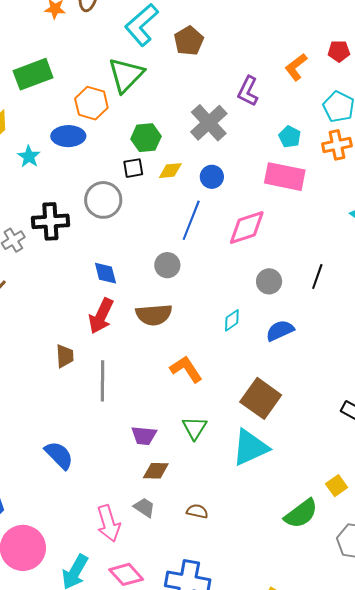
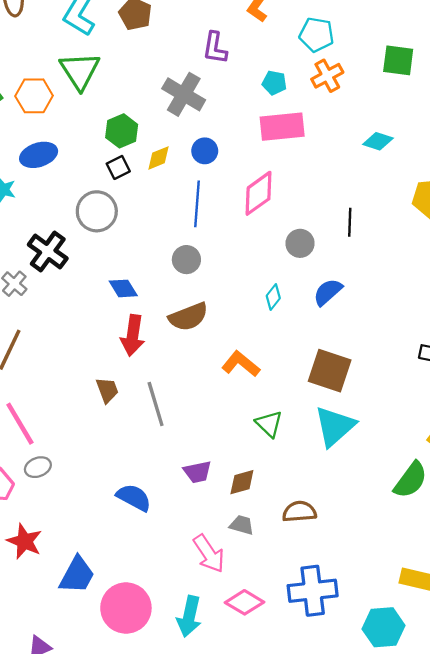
orange hexagon: (91, 103) -> (34, 96), moved
black cross: (50, 221) -> (48, 252), turned -33
purple trapezoid: (144, 436) -> (198, 472), moved
brown semicircle: (197, 511) -> (299, 512), size x1.4

